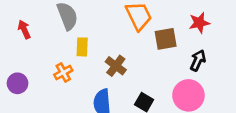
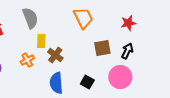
brown square: (166, 39) -> (102, 48), moved
brown cross: (116, 66) -> (55, 55), moved

